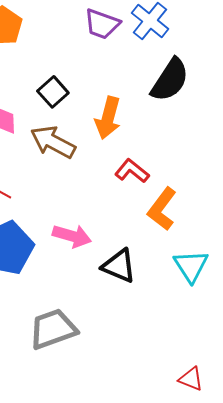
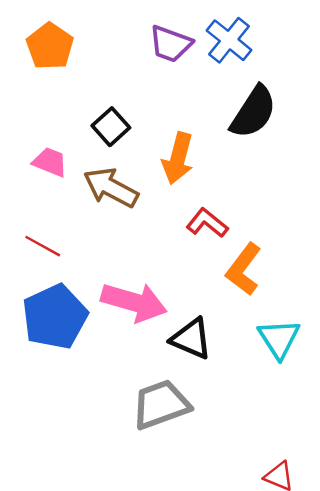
pink arrow: (72, 236) -> (134, 302), size x1.4
gray trapezoid: (53, 329) -> (161, 404), moved

